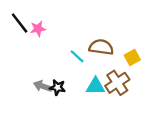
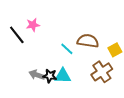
black line: (20, 23) -> (17, 35), moved
cyan triangle: (95, 86) -> (63, 76), moved

